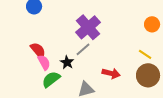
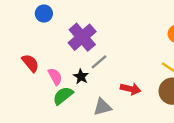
purple cross: (88, 27) -> (82, 37), moved
red semicircle: (38, 50) -> (30, 63), moved

